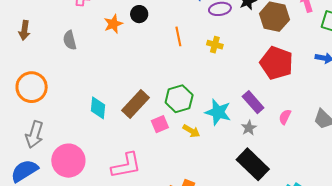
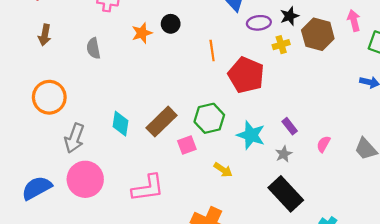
yellow cross: (215, 45) -> (281, 45), moved, turned -35
red pentagon: (276, 63) -> (246, 75), moved
purple rectangle: (253, 102) -> (290, 126), size x0.7
yellow arrow: (191, 131) -> (223, 170), moved
gray arrow: (35, 135) -> (74, 138), moved

